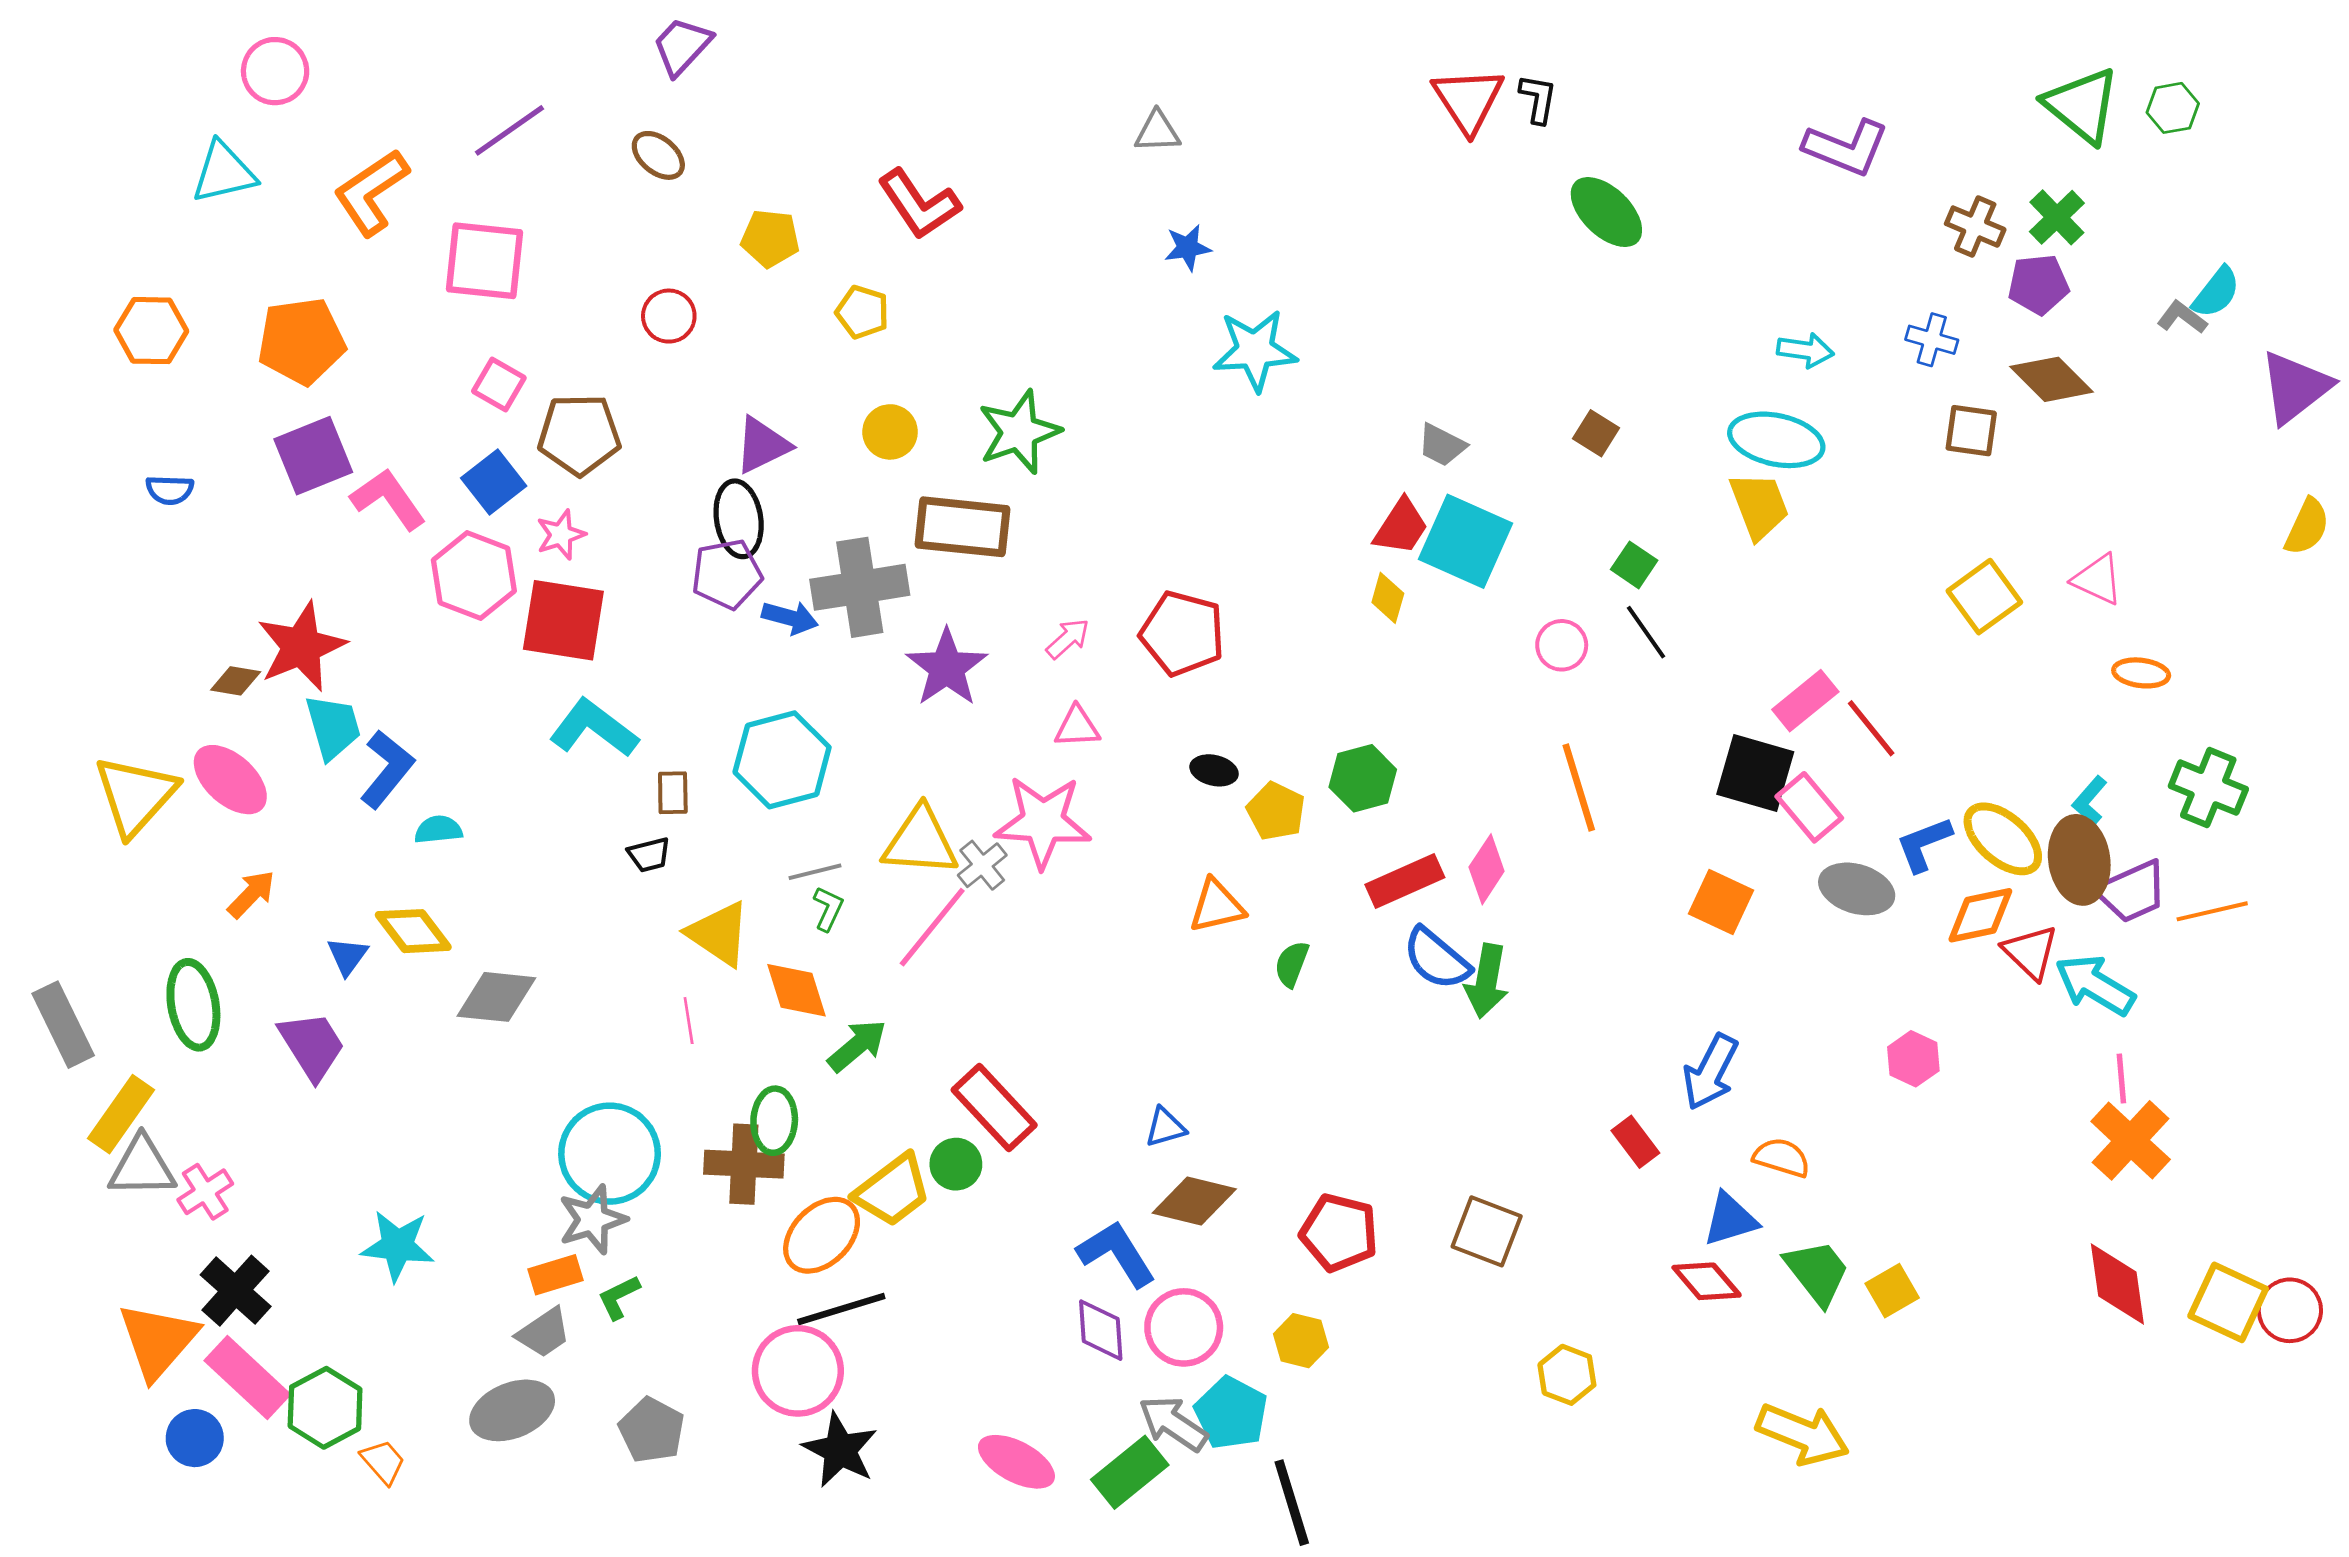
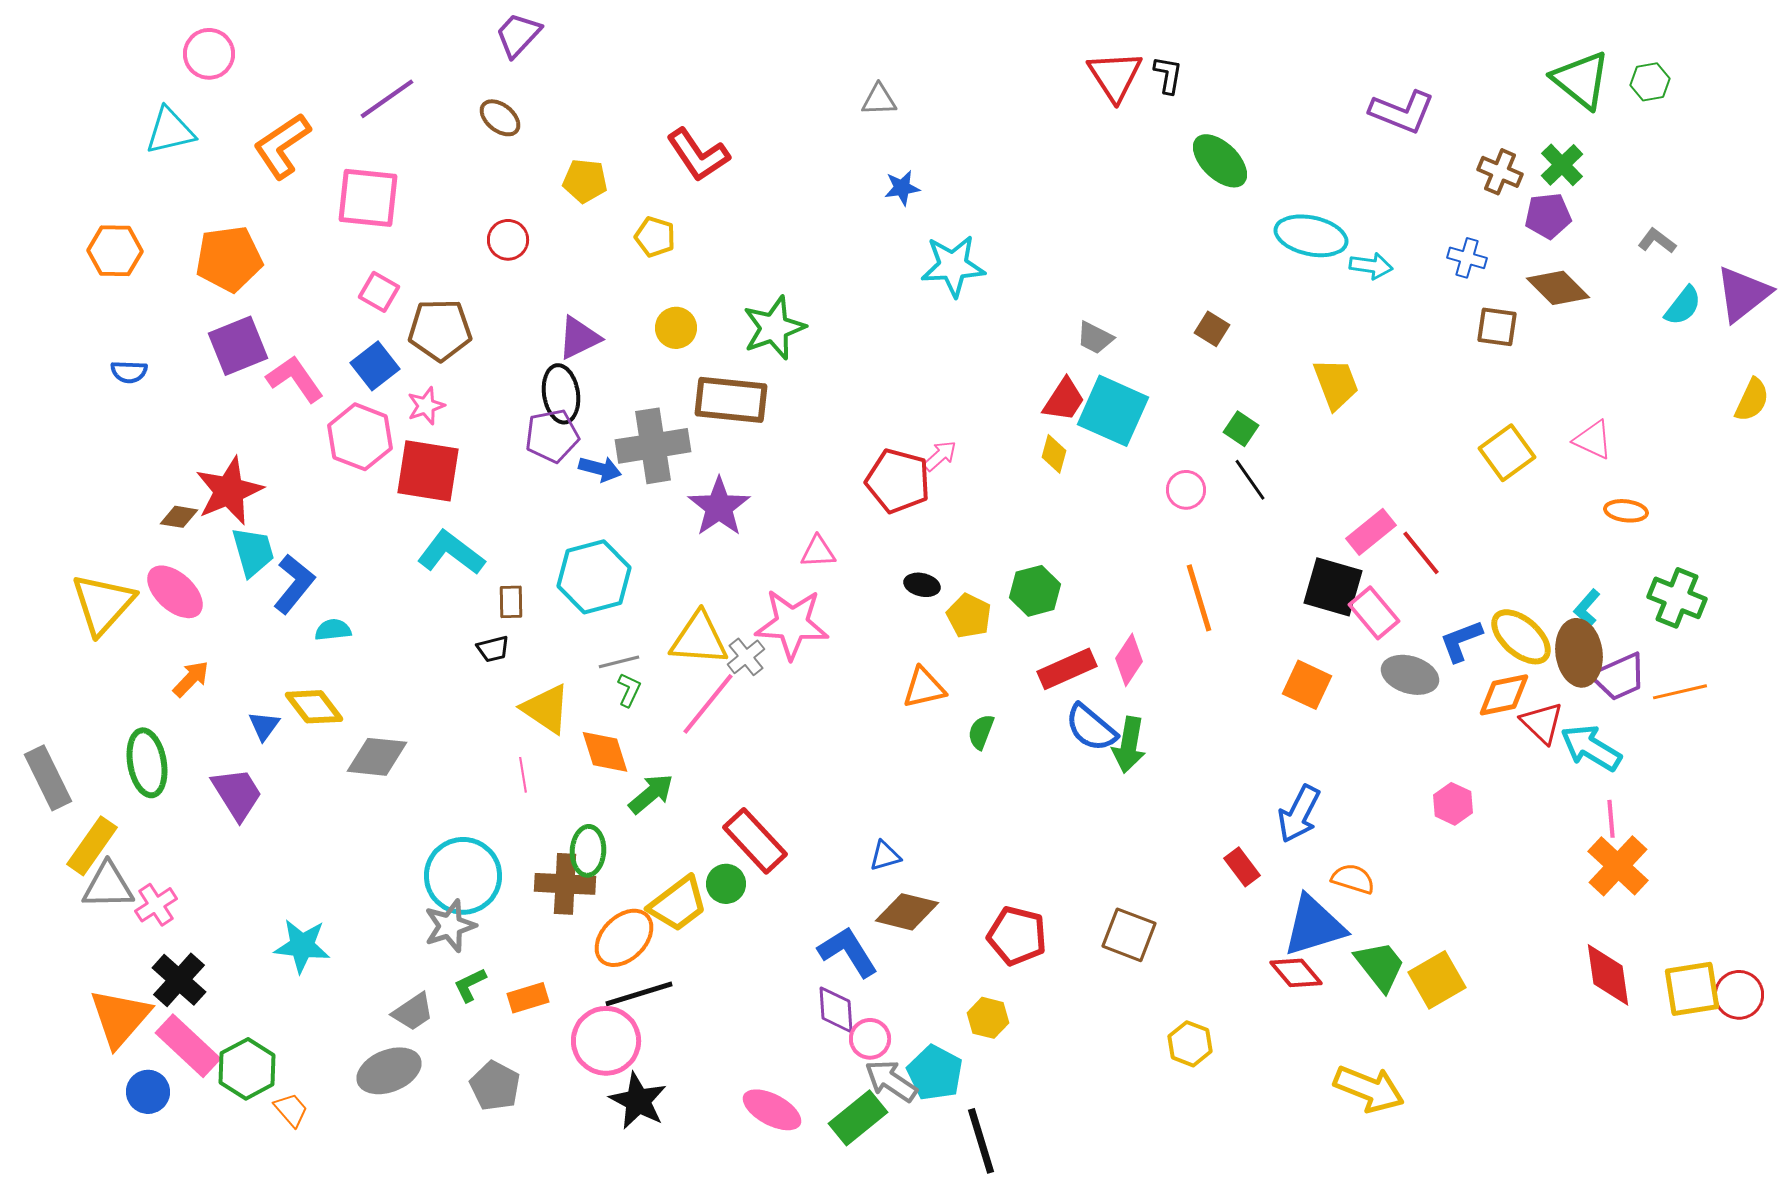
cyan semicircle: (2216, 292) -> (1683, 306), moved
cyan ellipse: (1776, 440) -> (1311, 236), moved
pink arrow: (1068, 639) -> (940, 456), moved
blue triangle: (1730, 1219) -> (1314, 926), size x1.5
orange rectangle: (556, 1275) -> (528, 998), moved
yellow square: (1892, 1291) -> (1437, 980), size x1.4
yellow square: (2228, 1302) -> (1692, 989), turned -34
pink circle: (1184, 1327) -> (870, 1039), moved, size x0.7

